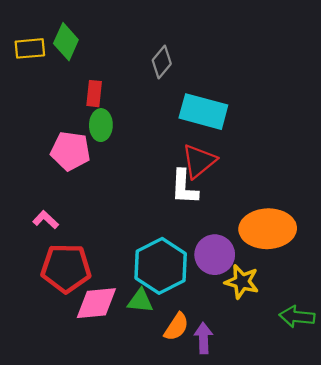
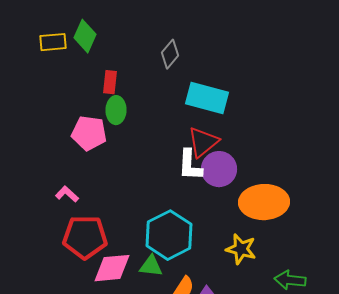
purple circle: (215, 255) -> (219, 169), moved

